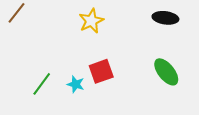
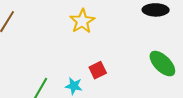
red square: (101, 71) -> (98, 70), size x0.7

